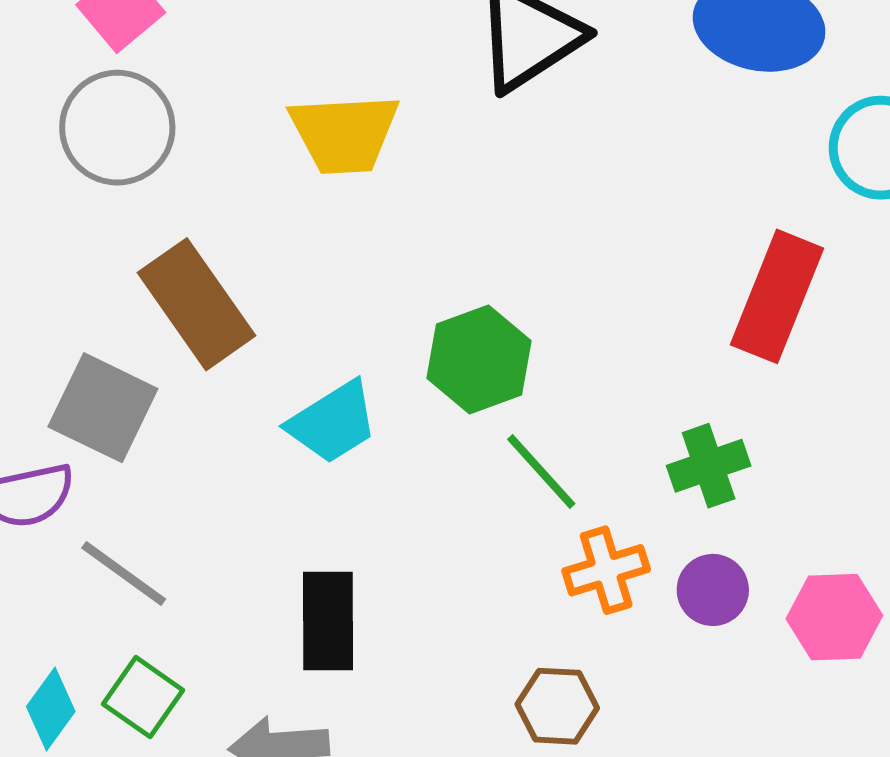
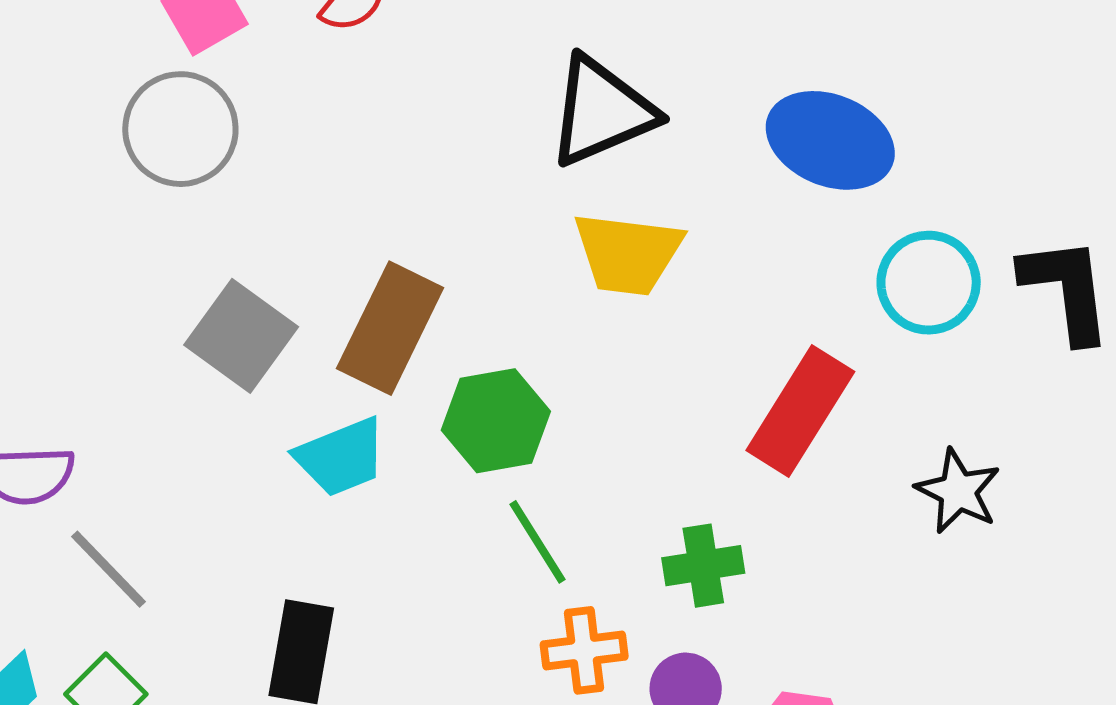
yellow trapezoid: (344, 134) -> (628, 254), moved
brown rectangle: (197, 304) -> (390, 328), moved, turned 51
gray square: (103, 408) -> (241, 336), moved

